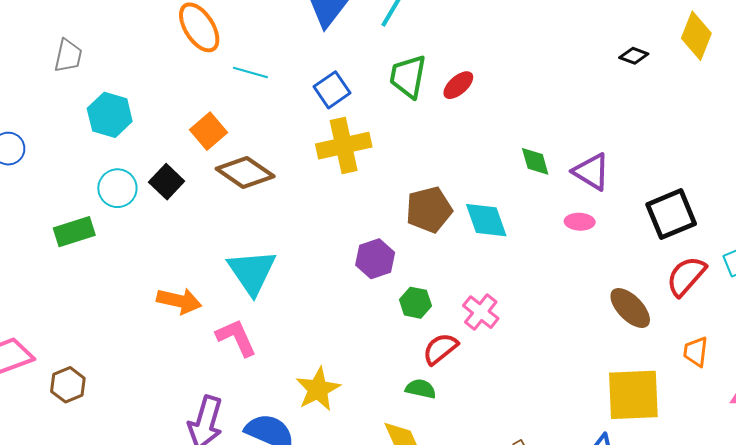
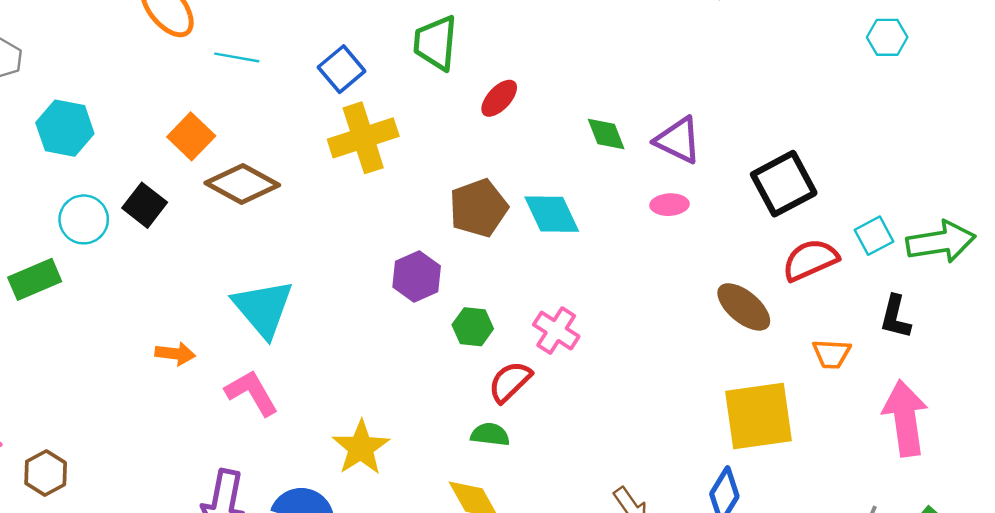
red ellipse: (458, 85) -> (499, 98), moved
red semicircle: (686, 276) -> (810, 260), turned 30
orange arrow: (179, 301) -> (175, 354), size x0.7
orange trapezoid: (696, 352) -> (832, 354), turned -88

